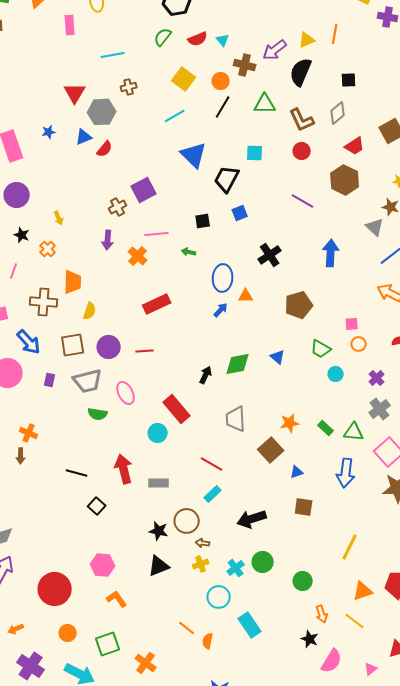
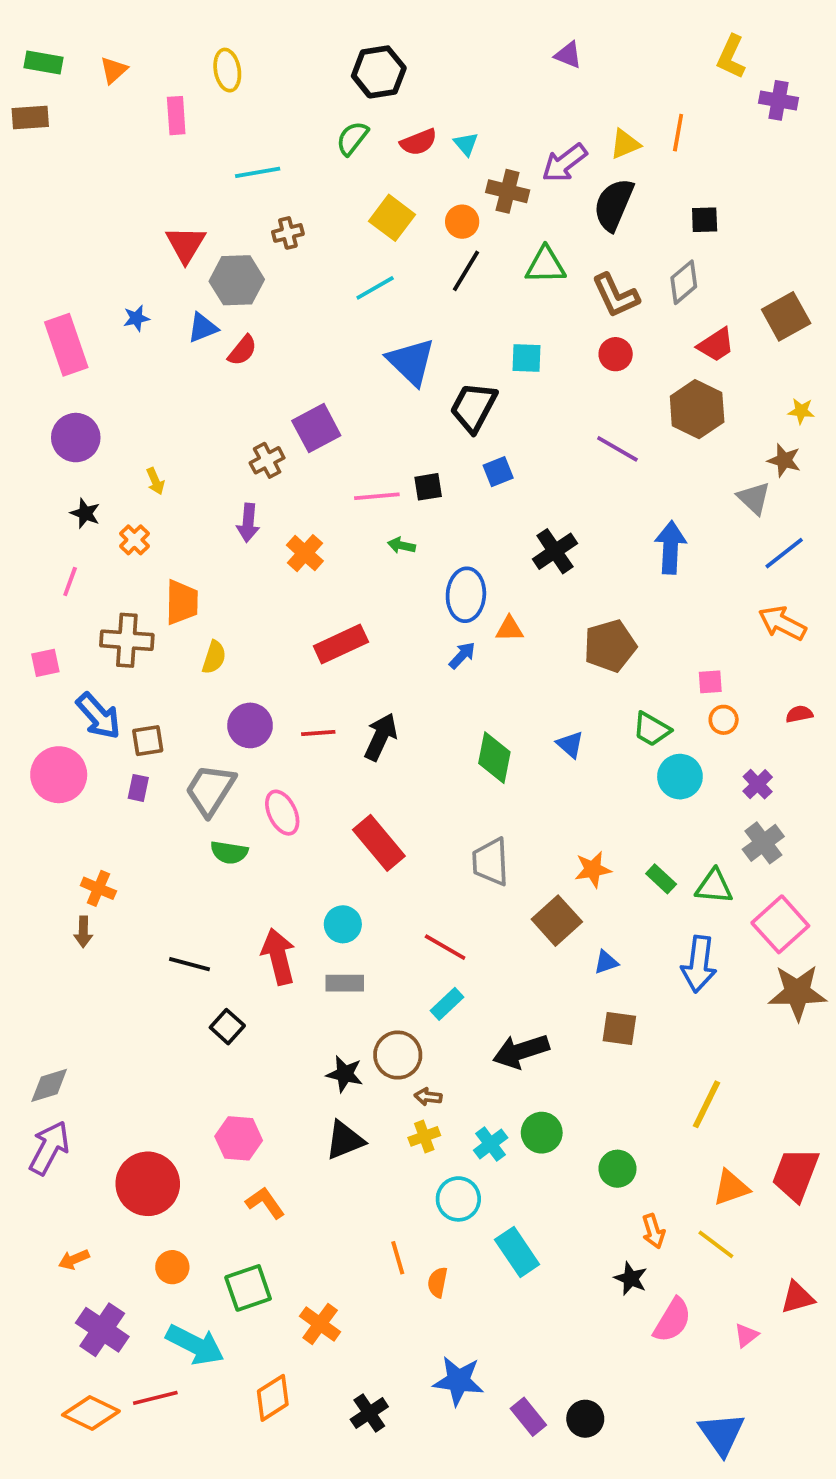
pink line: (157, 234) -> (377, 496), moved
brown square: (73, 345) -> (148, 741), moved, size x0.7
green diamond: (238, 364) -> (494, 758), turned -68
cyan circle: (336, 374) -> (680, 777), size x1.5
black arrow: (206, 375) -> (381, 737), moved, size x1.4
gray trapezoid: (88, 381) -> (210, 790), turned 136
cyan circle: (158, 433) -> (343, 924), moved
orange line: (187, 628) -> (398, 1258), turned 36

